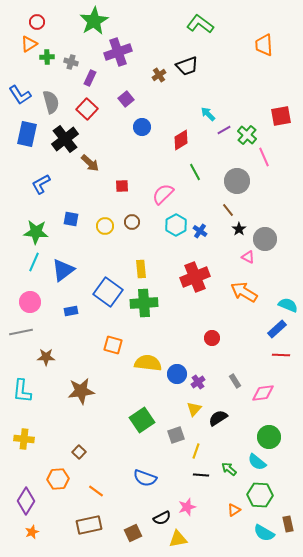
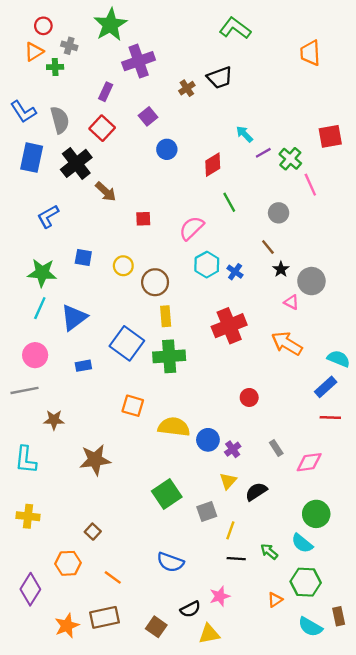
gray cross: (71, 62) -> (69, 46), moved
gray circle: (237, 181) -> (279, 213), size x0.7
brown circle: (132, 222) -> (155, 282), moved, size x1.5
orange star: (32, 532) -> (67, 626), moved, size x1.5
brown square: (133, 533) -> (156, 627), turned -30

